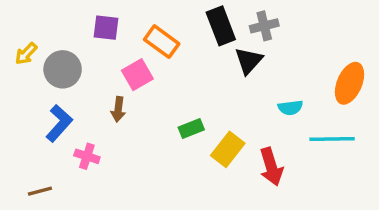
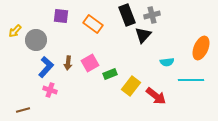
pink square: (137, 75) -> (90, 63), moved
blue L-shape: (59, 123) -> (46, 67), moved
red arrow: (271, 167) -> (156, 96), turned -35

